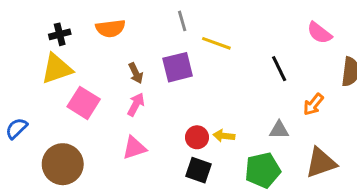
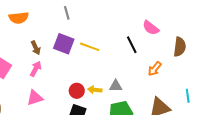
pink semicircle: (319, 33) -> (151, 28), moved
yellow line: (216, 43) -> (90, 47), moved
purple square: (178, 67) -> (64, 44), turned 35
gray triangle: (279, 130) -> (116, 86), moved

